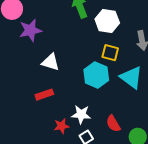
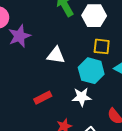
white triangle: (51, 62) -> (56, 55), moved
white star: (81, 114) -> (82, 97), moved

